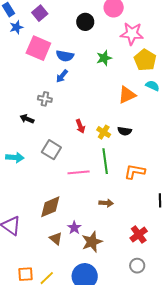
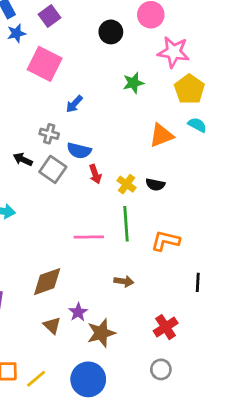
blue semicircle: (65, 56) -> (79, 151), moved
gray square: (51, 150) -> (53, 169), moved

